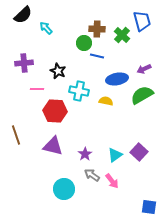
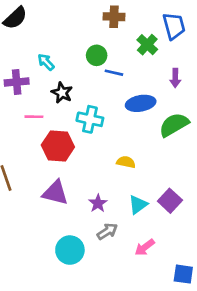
cyan arrow: (46, 28) -> (46, 62), moved
brown cross: (97, 29) -> (114, 17), moved
purple arrow: (144, 69) -> (175, 78), moved, turned -64
yellow semicircle: (106, 101) -> (126, 162), moved
gray arrow: (92, 175) -> (107, 231), turned 112
pink arrow: (112, 181) -> (145, 247), moved, turned 91

